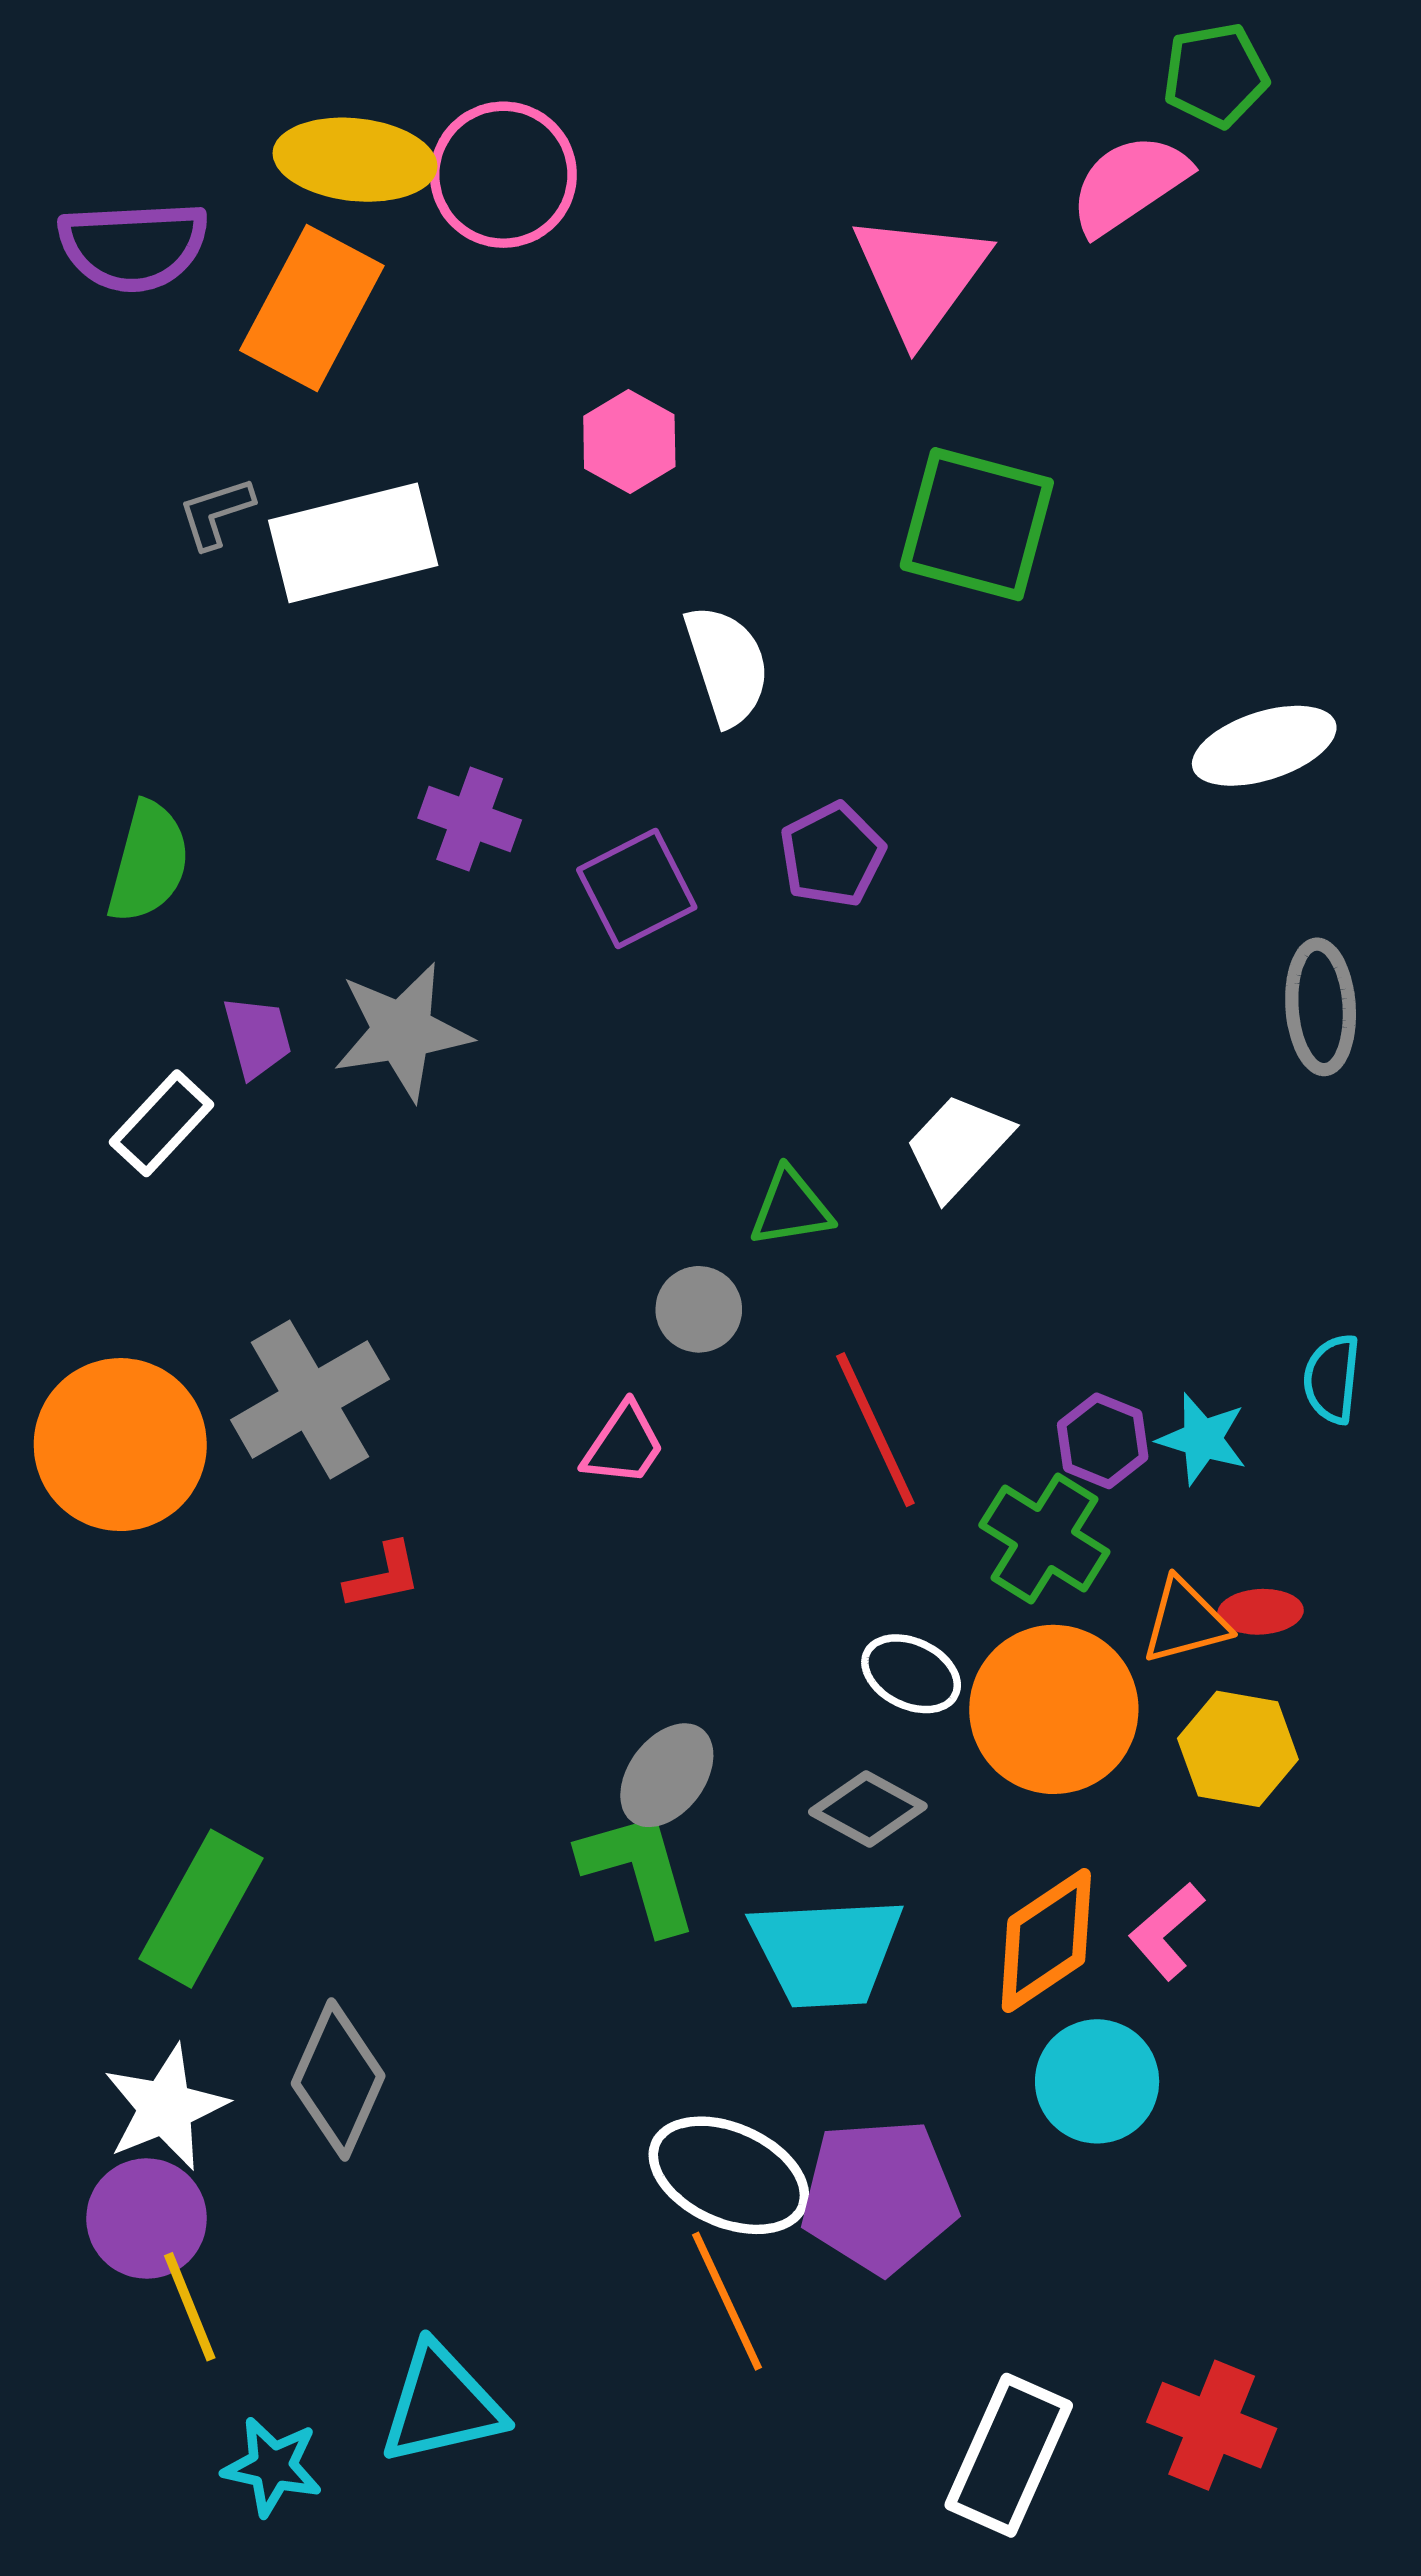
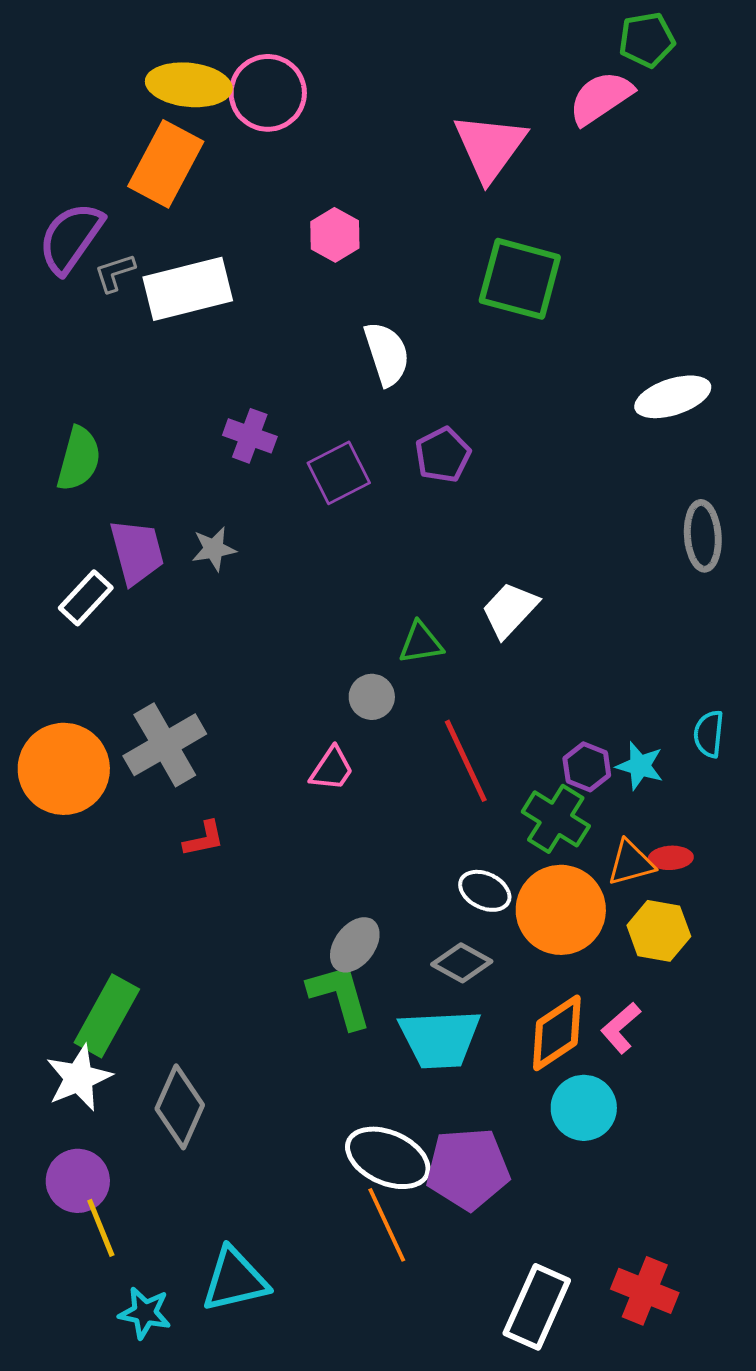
purple semicircle: (133, 246) -> (71, 238), moved, turned 128
gray star: (402, 1031) -> (214, 549), size x0.6
purple trapezoid: (257, 1037) -> (137, 552), size x1.5
white star: (165, 2108) -> (79, 1078), moved

